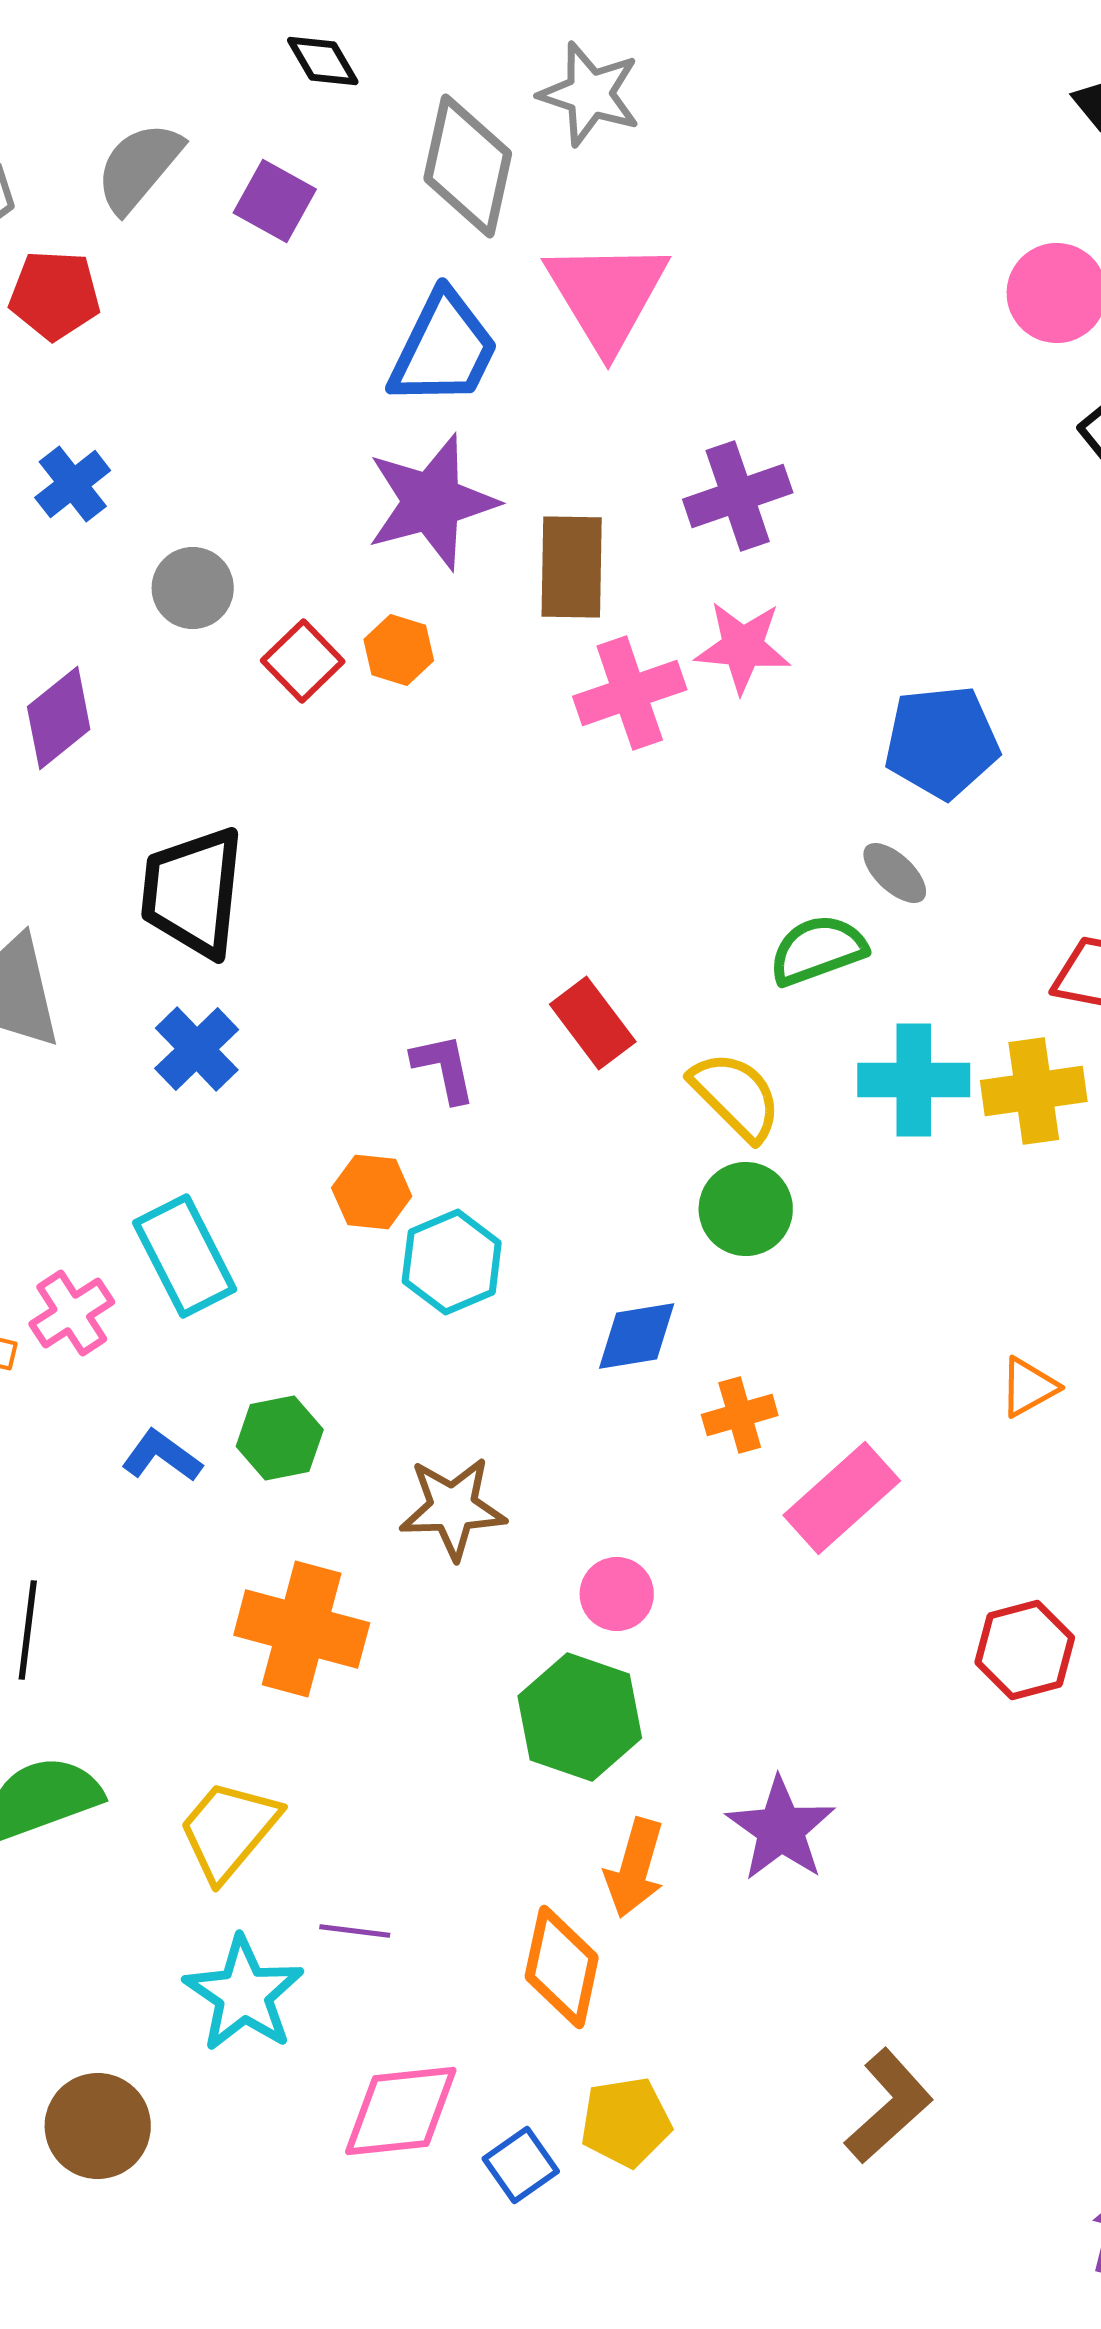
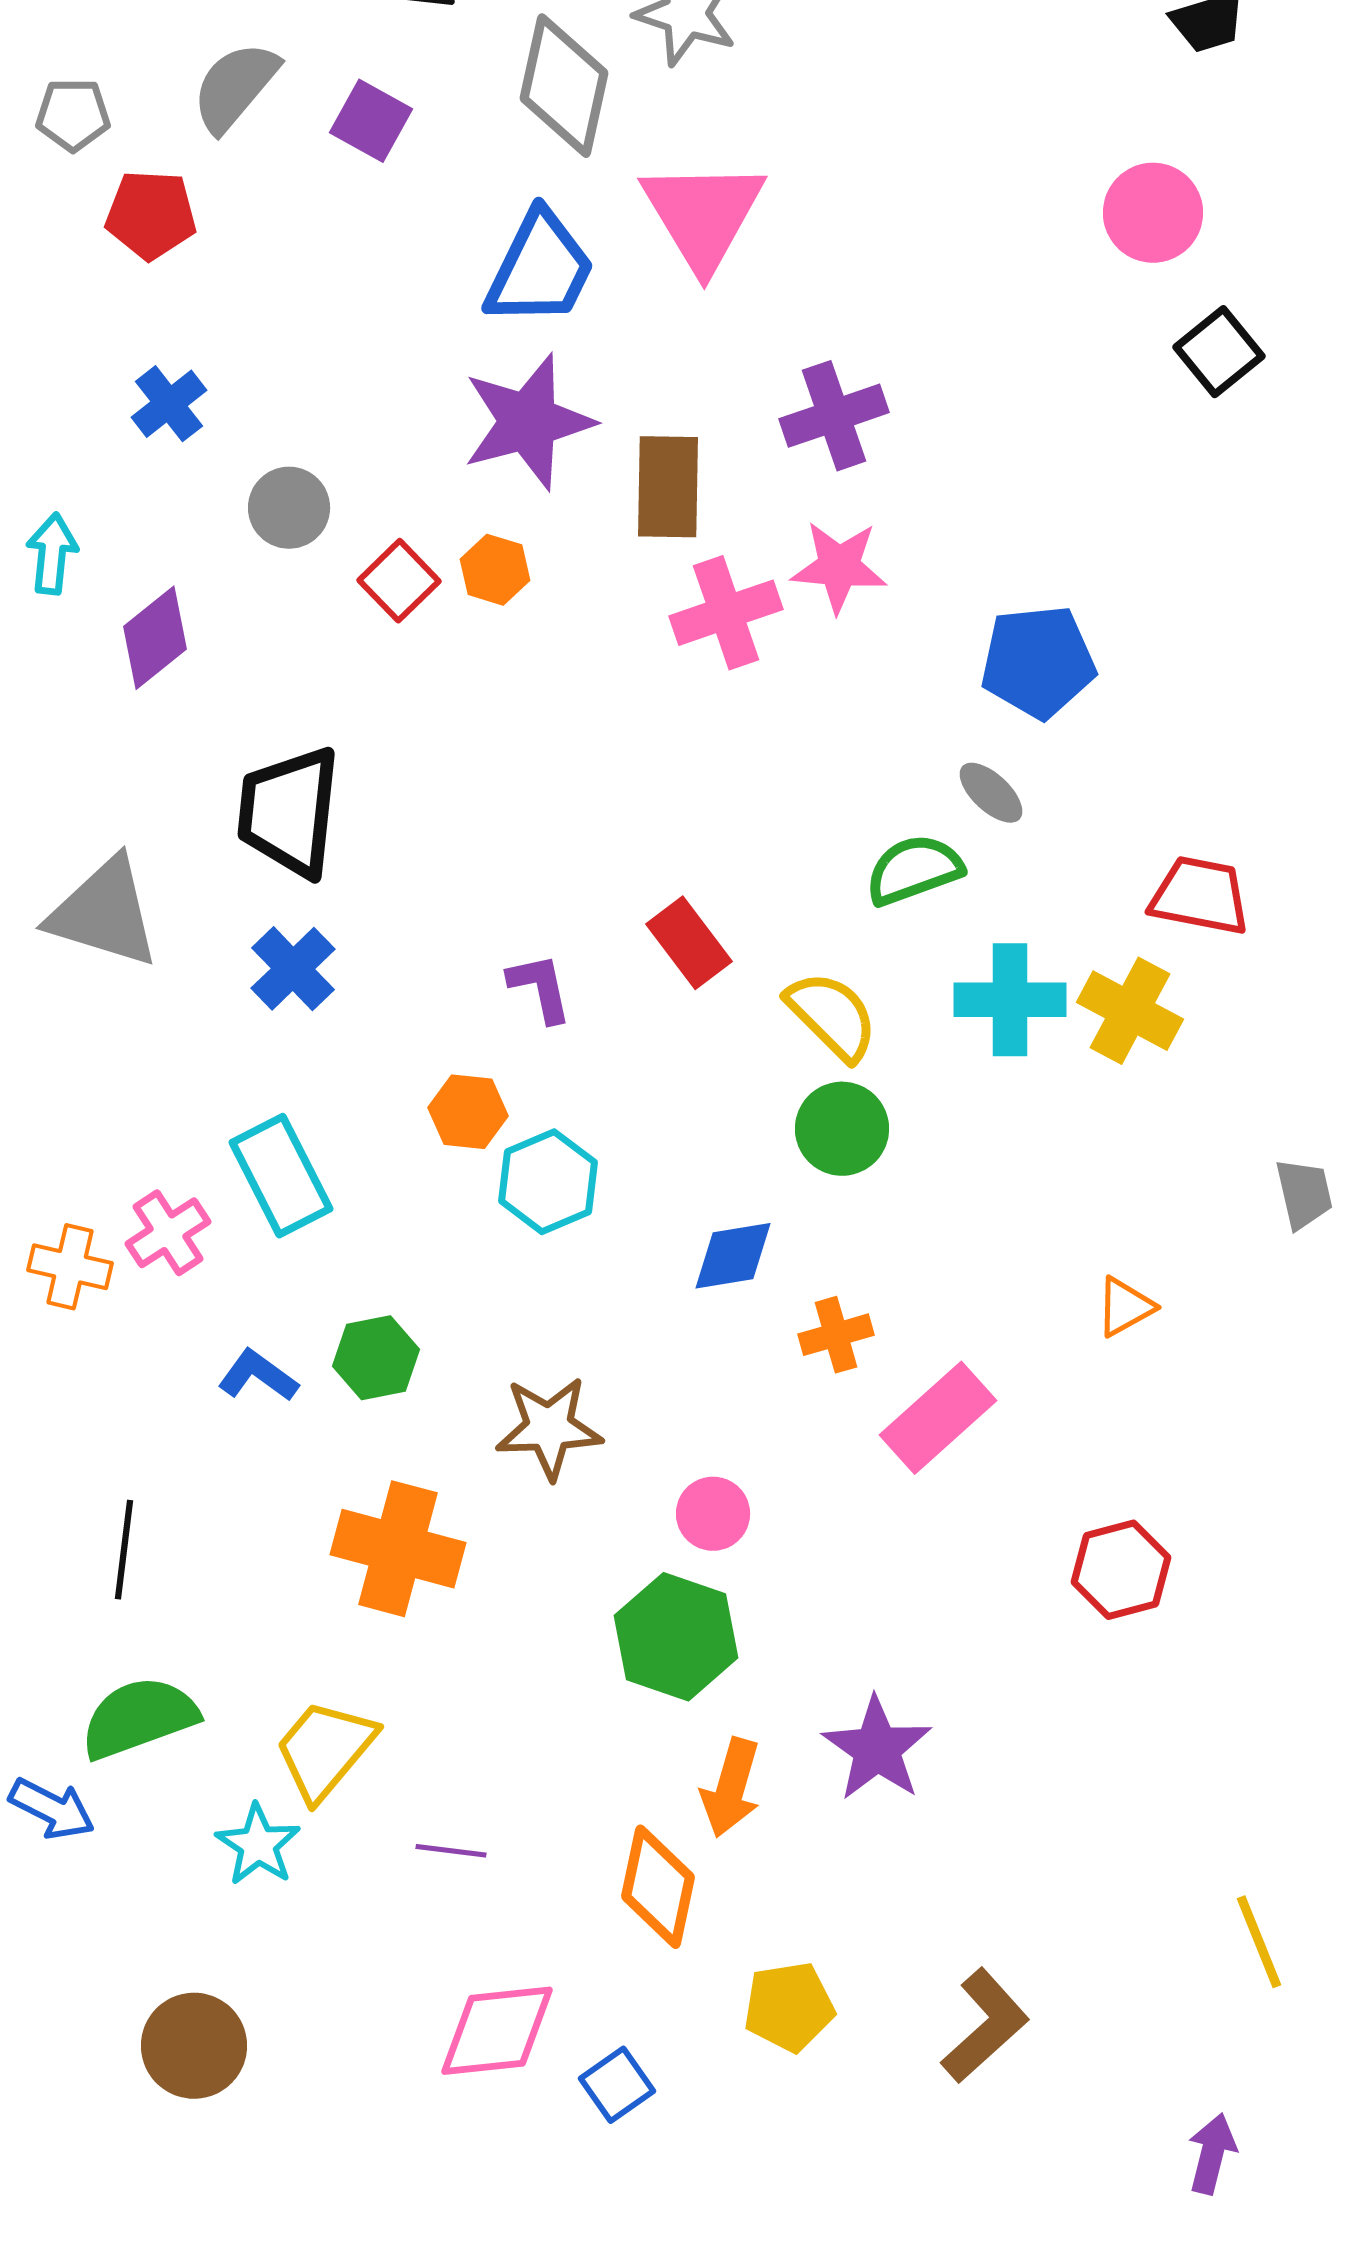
yellow cross: (1034, 1091) -> (1130, 1011), turned 36
cyan star: (244, 1994) -> (258, 1845), moved, size x0.7
yellow pentagon: (626, 2122) -> (789, 2007), moved

